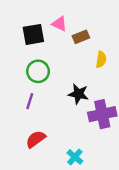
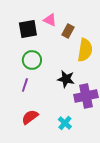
brown rectangle: (81, 37) -> (68, 31), turned -40
yellow semicircle: (101, 59) -> (85, 50), size x1.6
cyan cross: (75, 157) -> (65, 123), moved

